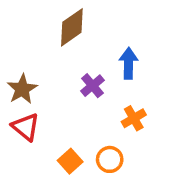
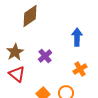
brown diamond: (72, 27) -> (30, 16), moved
purple cross: (92, 86) -> (45, 56), moved

